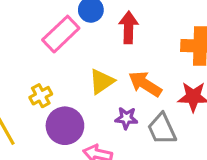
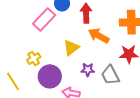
orange arrow: (145, 84) -> (99, 36), moved

